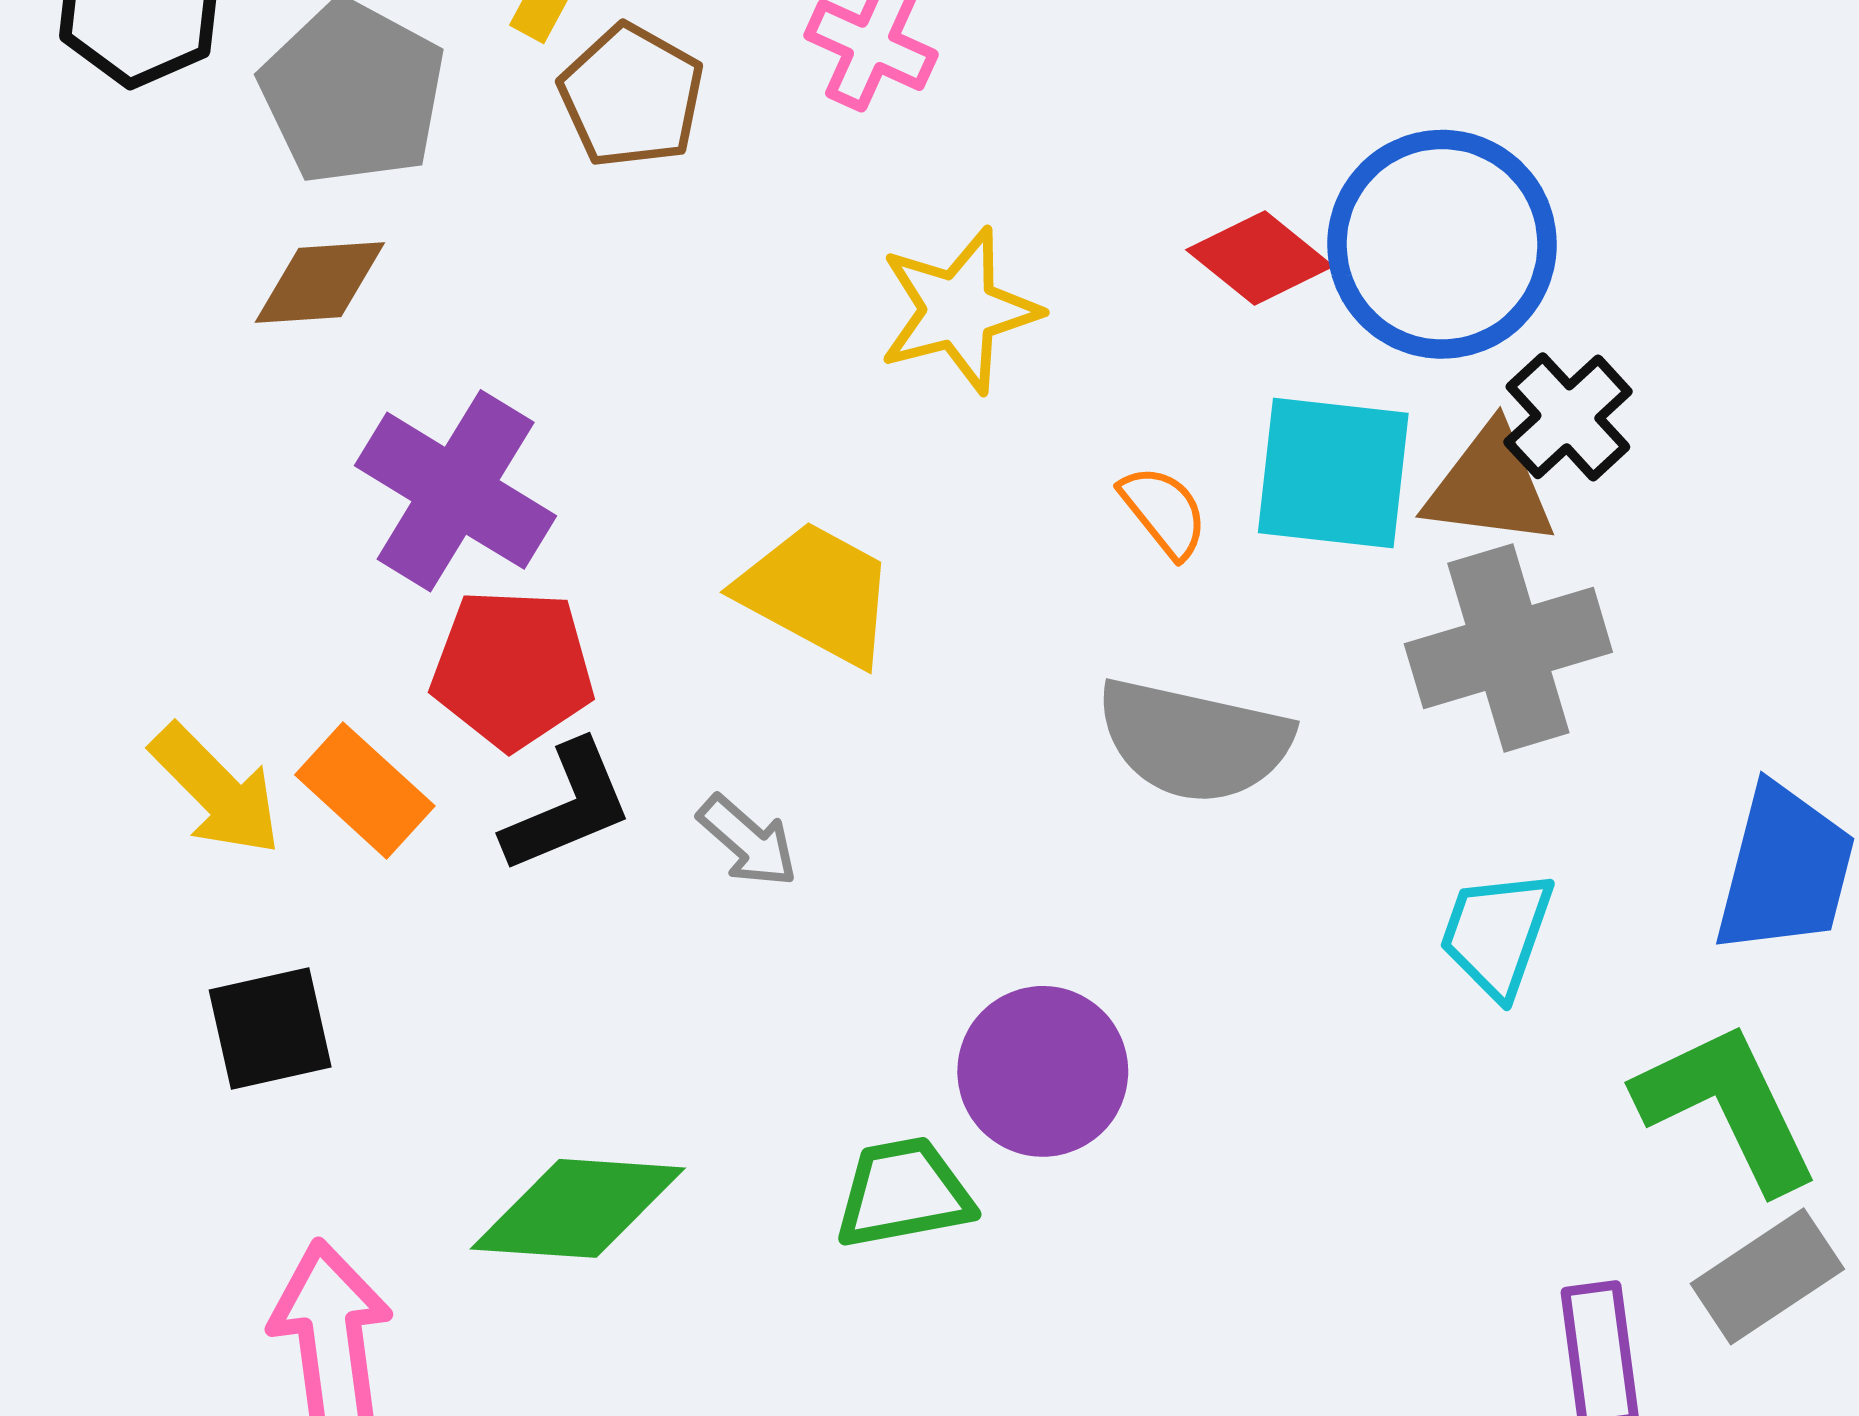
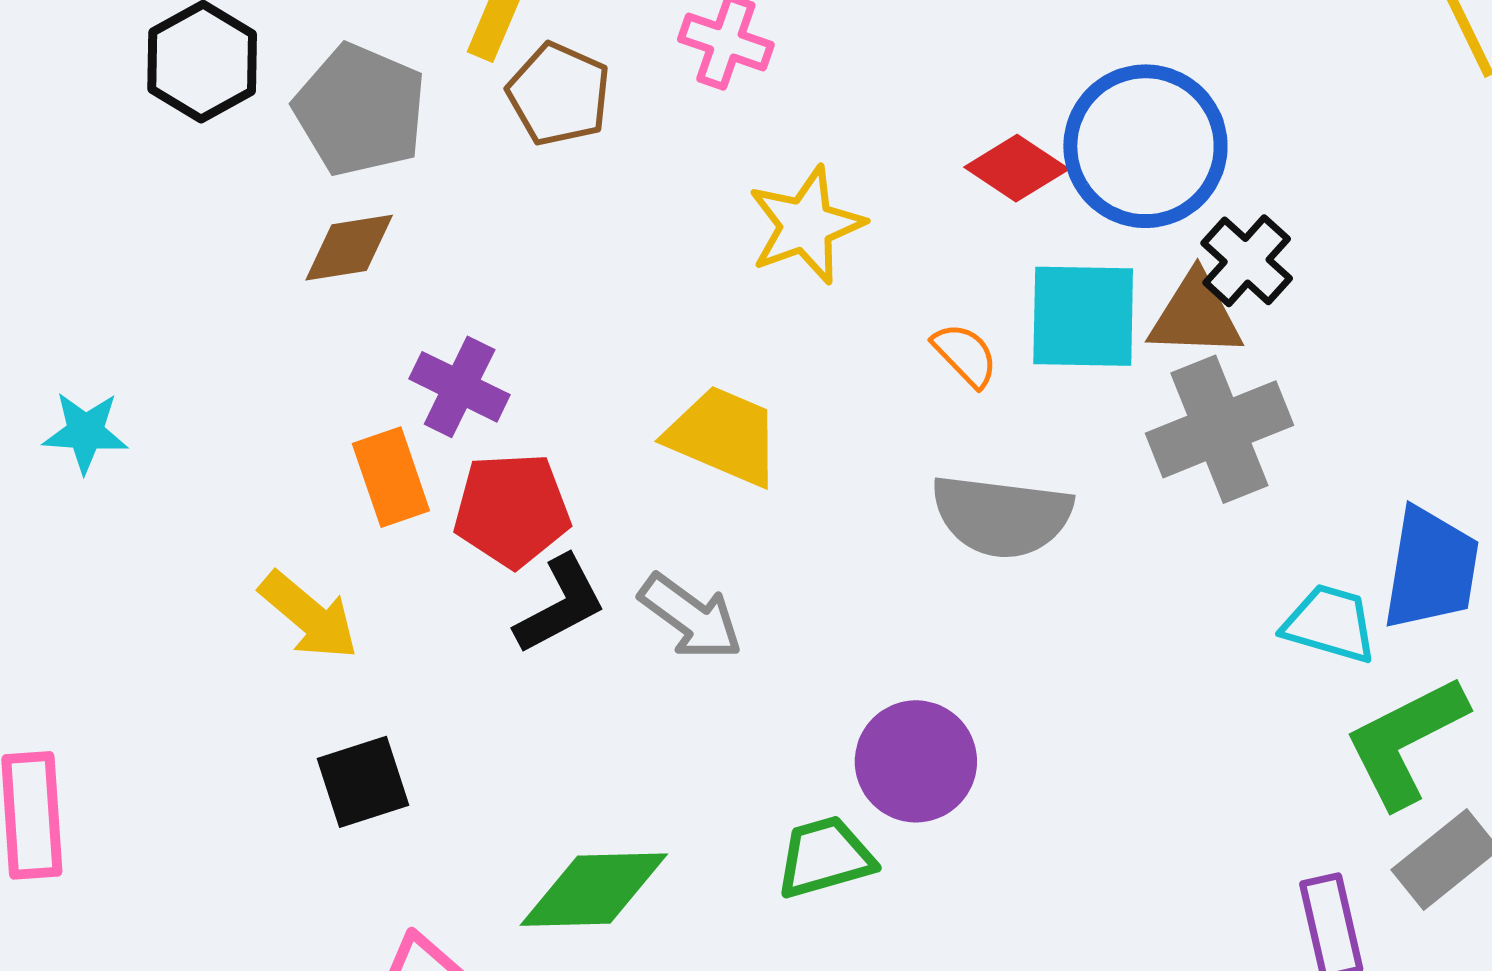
purple cross: (456, 491) -> (460, 387), size x0.7
orange rectangle: (365, 790) -> (391, 477), moved, turned 34
gray arrow: (748, 841) -> (691, 617), size x1.4
cyan trapezoid: (1497, 934) -> (1330, 624), moved, turned 92
green L-shape: (1727, 1107) -> (1406, 741), turned -86

